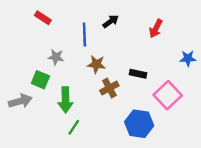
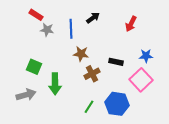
gray star: (56, 57) -> (47, 30), moved
blue star: (188, 58) -> (146, 56), moved
gray arrow: (20, 101) -> (26, 95), moved
green line: (74, 127) -> (89, 107), moved

